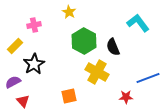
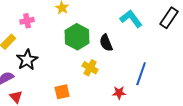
yellow cross: (97, 72) -> (90, 68), size x0.7
blue line: (148, 78) -> (141, 74), turned -50

